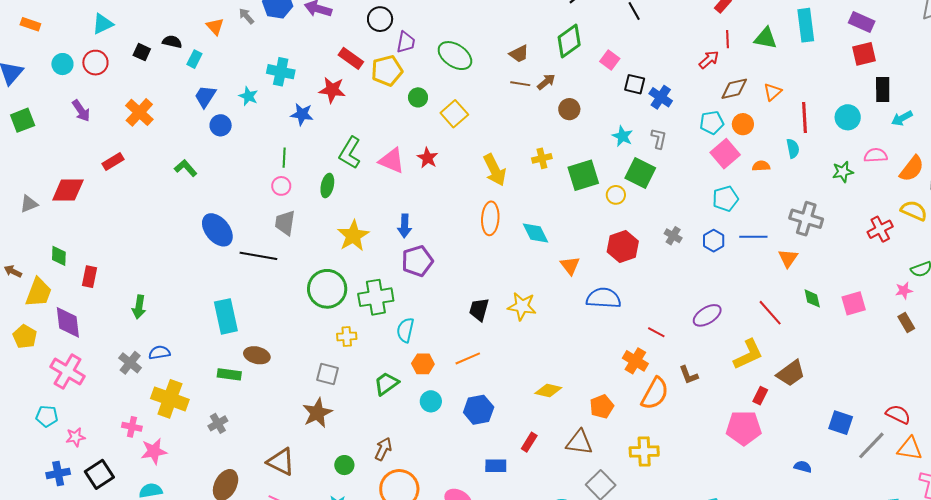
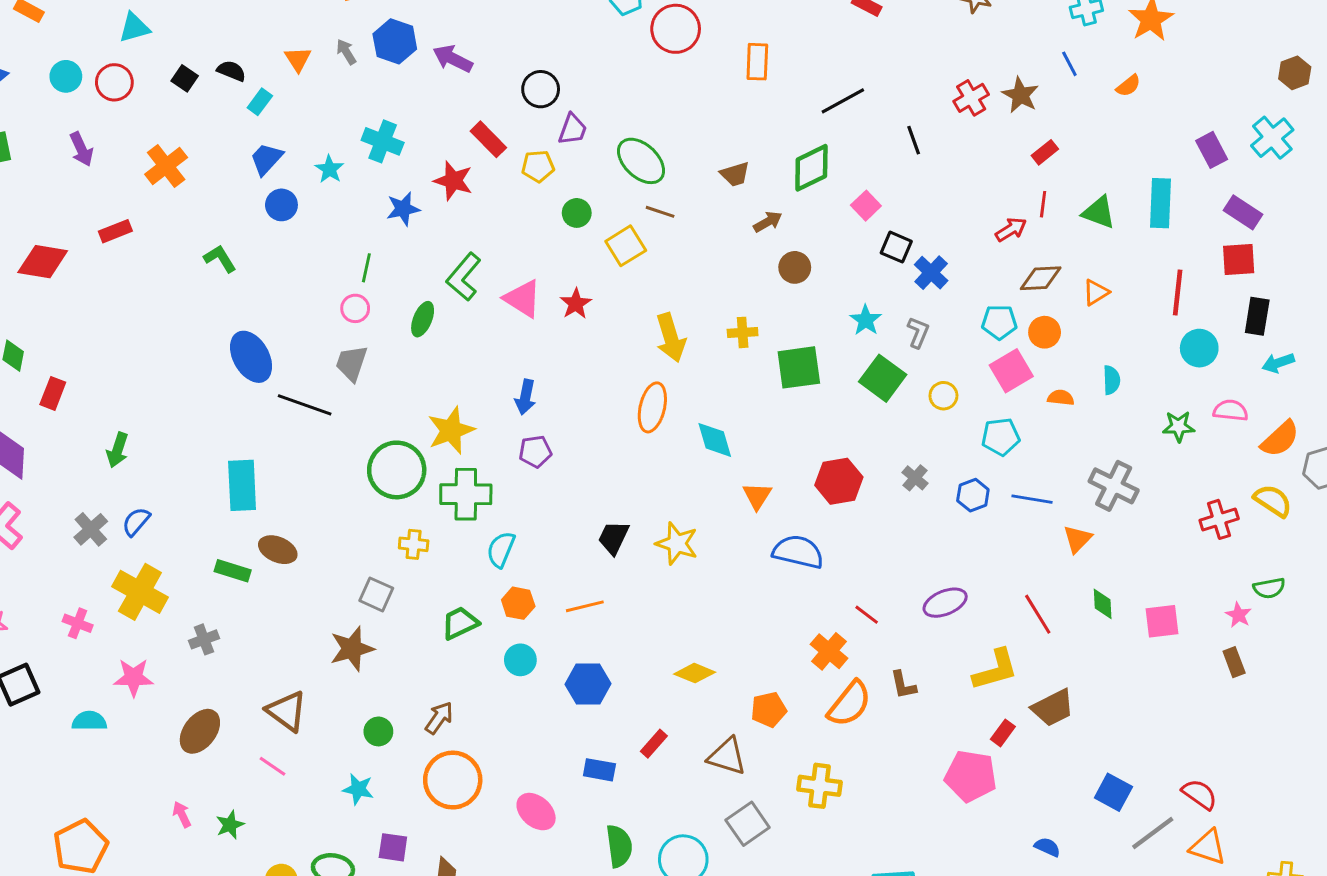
yellow pentagon: (387, 71) -> (538, 166), size x0.7
brown line: (520, 84) -> (660, 212), moved
blue star: (302, 114) -> (403, 209), turned -30
red line: (805, 118) -> (1178, 293), moved
yellow circle: (616, 195) -> (943, 396), moved
yellow star: (353, 236) -> (451, 430), moved
purple pentagon: (417, 261) -> (535, 452), size x0.7
pink star: (904, 291) -> (1238, 615), turned 30
blue semicircle: (159, 353) -> (136, 522), turned -50
pink star: (154, 451) -> (134, 678), moved

